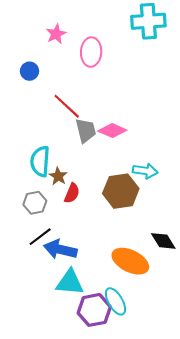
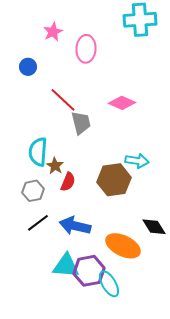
pink diamond: (112, 131) -> (122, 103), moved
blue arrow: (60, 249) -> (75, 226), moved
purple hexagon: (94, 310) -> (89, 271), moved

